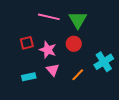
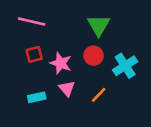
pink line: (49, 17) -> (32, 21), moved
cyan cross: (104, 62) -> (125, 66), moved

